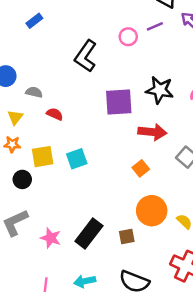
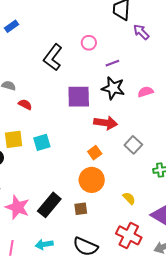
purple line: (155, 26) -> (112, 63), moved
orange circle: (152, 211) -> (92, 180), moved
pink star: (51, 238) -> (17, 207), size x1.4

